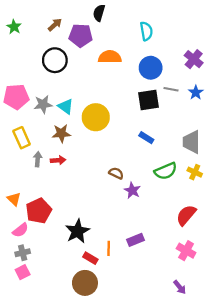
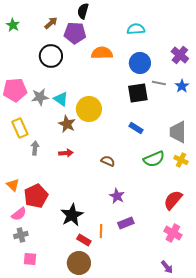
black semicircle: (99, 13) -> (83, 11), moved
cyan semicircle: (146, 31) -> (136, 29), turned -84
brown star: (61, 133) -> (67, 124), moved, turned 30
red arrow: (58, 160) -> (66, 153), moved
purple star: (132, 190) -> (117, 196), moved
pink square: (23, 272) -> (30, 259), moved, turned 32

